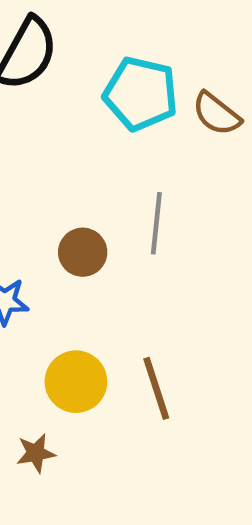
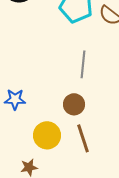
brown circle: (83, 252) -> (74, 104), moved

